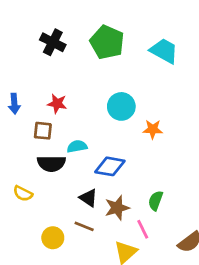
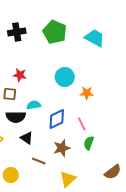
black cross: (53, 42) -> (17, 32), turned -36
blue diamond: (110, 166) -> (57, 119), turned -35
black triangle: (88, 198) -> (27, 138), moved
pink line: (143, 229) -> (82, 124), moved
yellow circle: (53, 238) -> (11, 175), moved

